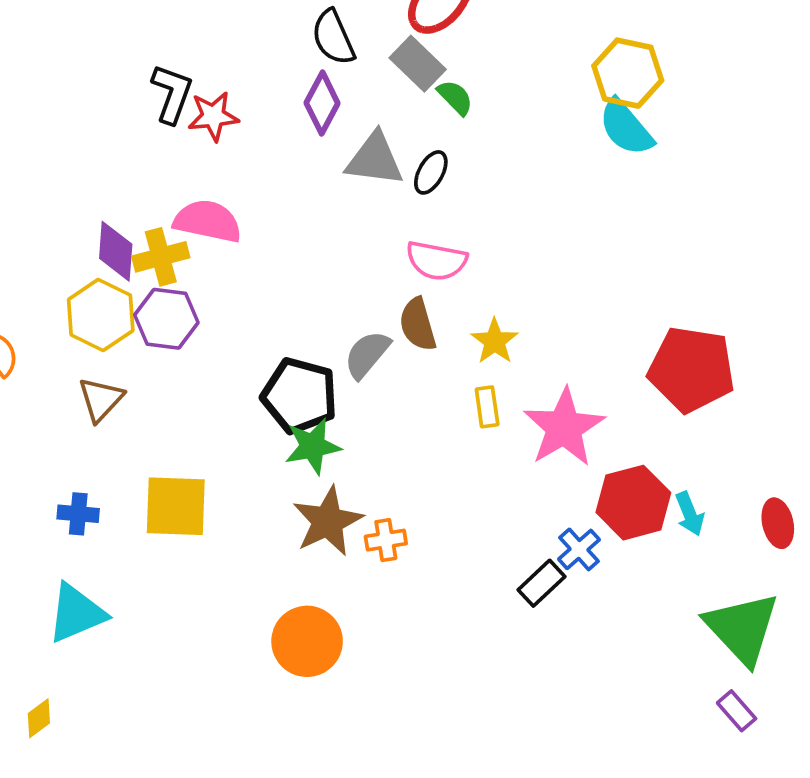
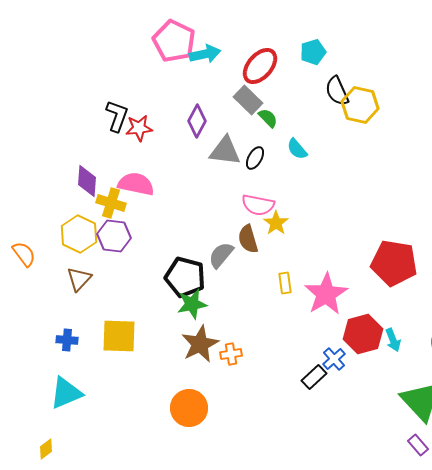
black semicircle: (333, 37) -> (337, 91), moved
cyan semicircle: (626, 127) -> (297, 149), moved, size x0.7
purple diamond: (116, 251) -> (87, 181), moved
yellow cross: (161, 257) -> (111, 203), turned 32
yellow star: (495, 341) -> (276, 223), moved

